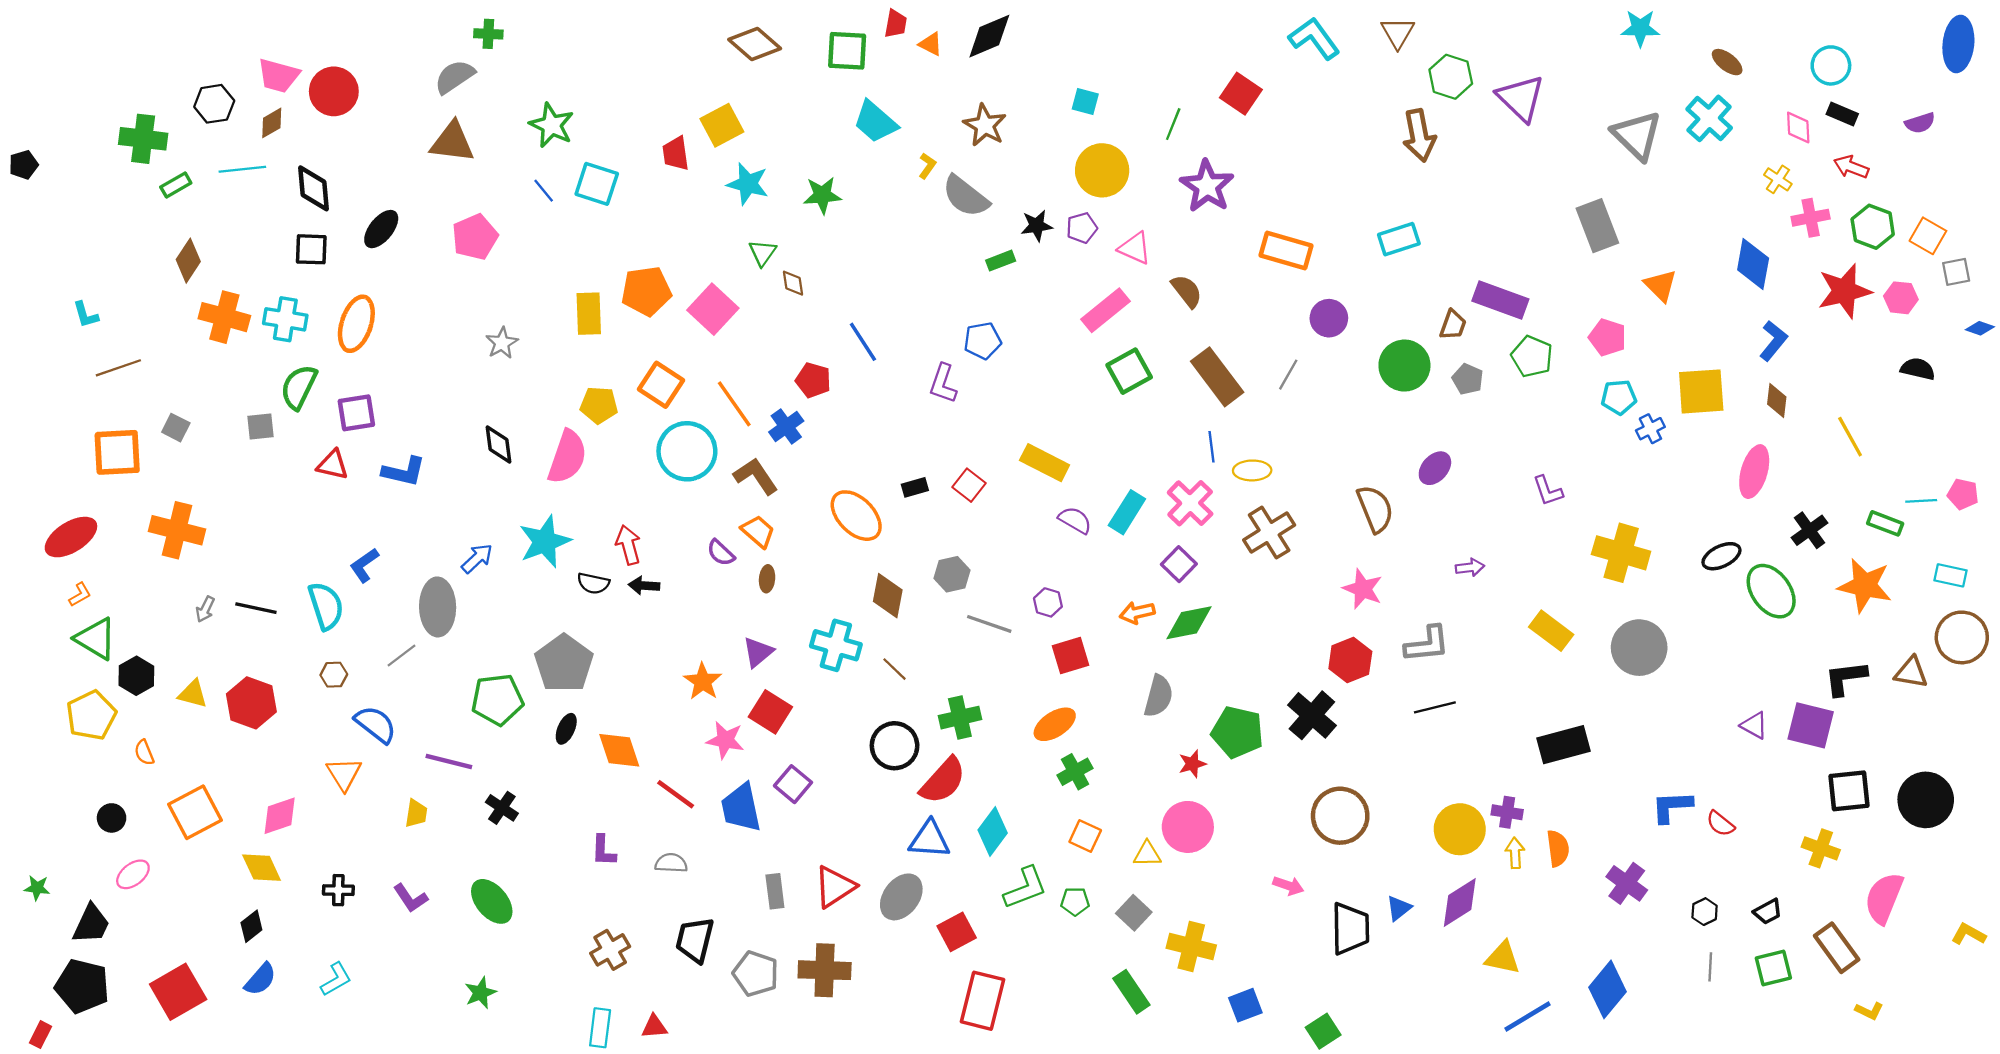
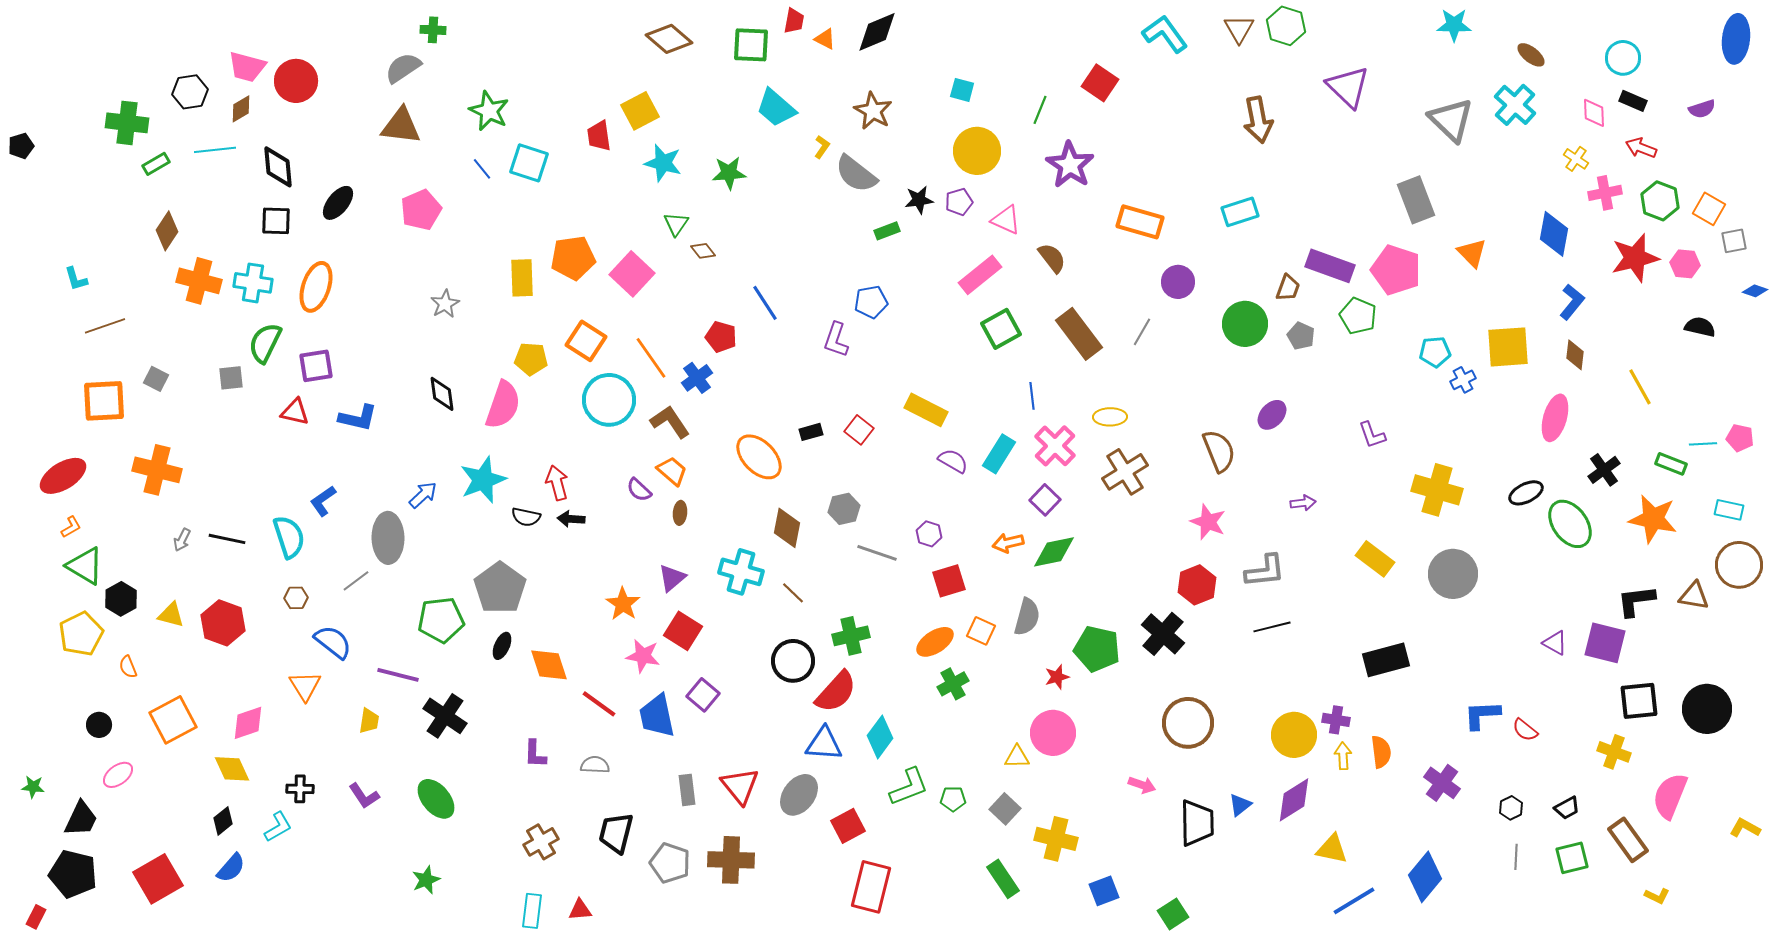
green hexagon: (1451, 77) -> (1286, 26), moved
brown diamond: (793, 283) -> (703, 251), turned -30
pink pentagon: (1608, 337) -> (1396, 270), moved, size x1.5
blue line: (1212, 447) -> (1032, 396), moved
black cross: (502, 808) -> (445, 716), size x1.5
orange square: (1085, 836) -> (981, 631), moved
red triangle: (835, 887) -> (740, 786), turned -36
cyan L-shape: (336, 979) -> (278, 827), moved

